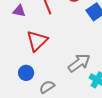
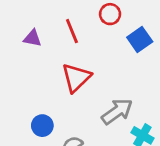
red triangle: (37, 41) -> (76, 78), moved

